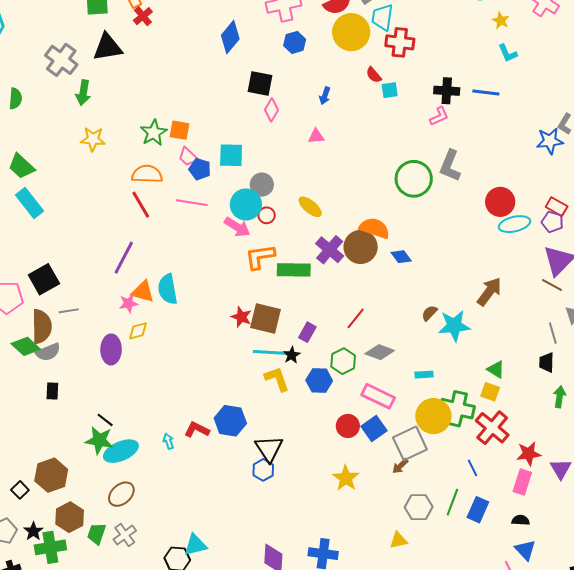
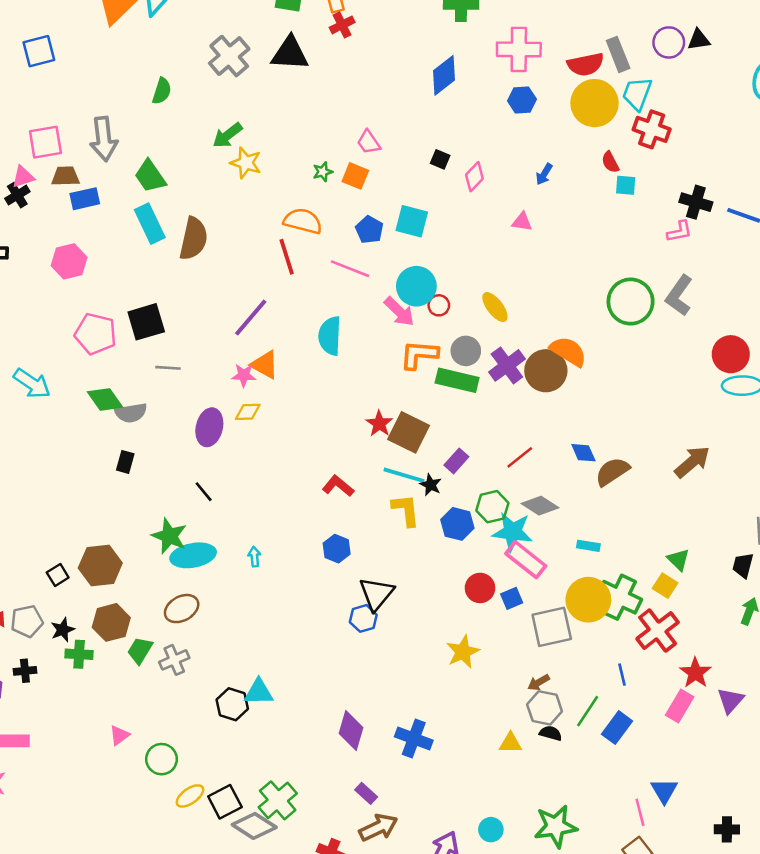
black square: (260, 83) -> (440, 159), moved, size x0.6
green arrow: (83, 93) -> (227, 135), moved, turned 30
green star: (154, 133) -> (323, 172), size x0.6
pink trapezoid: (188, 157) -> (369, 142), moved
gray circle: (262, 185) -> (466, 351), moved
blue diamond: (401, 257) -> (583, 453), moved
cyan semicircle: (168, 289) -> (330, 336), moved
brown semicircle: (429, 313) -> (612, 472), size x1.6
brown semicircle: (42, 326) -> (193, 239), moved
cyan star: (454, 326) -> (512, 532), moved
black star: (292, 355) -> (431, 485), turned -30
black line: (105, 420) -> (204, 492), moved
blue hexagon: (230, 421) -> (337, 549), size x0.7
blue square: (374, 428) -> (512, 598), size x0.7
red L-shape: (197, 430) -> (338, 486), moved
red star: (529, 454) -> (695, 673), turned 30
brown arrow: (400, 466) -> (539, 682), moved
black semicircle: (521, 520) -> (551, 733), moved
green cross: (50, 547) -> (79, 654), size x0.7

